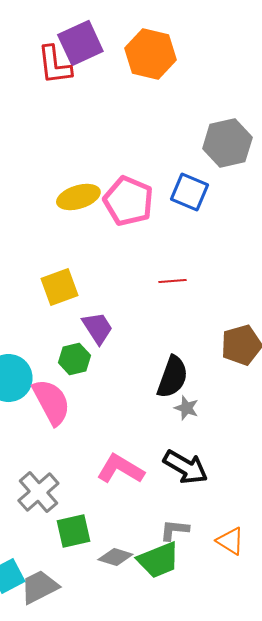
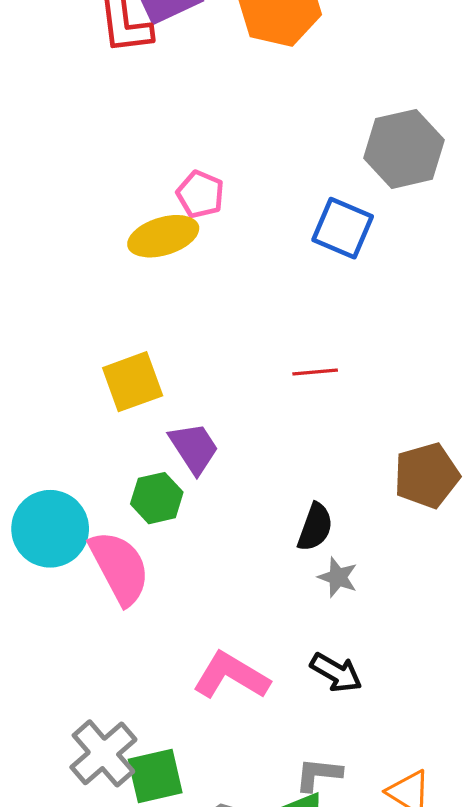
pink pentagon: (128, 201) -> (200, 194), moved, size x0.6
black semicircle: (172, 377) -> (315, 527), size x0.7
black arrow: (185, 467) -> (336, 673), size x0.7
gray cross: (38, 492) -> (103, 753), moved

